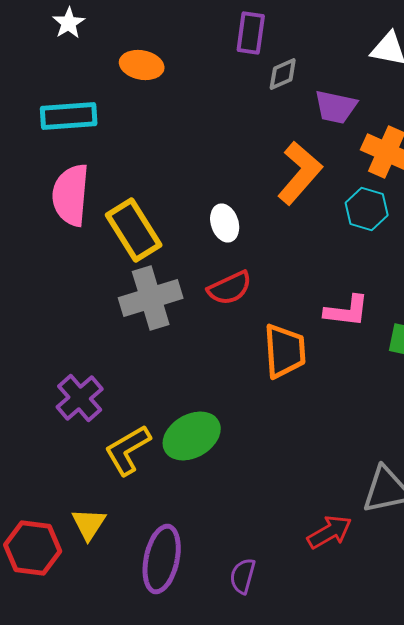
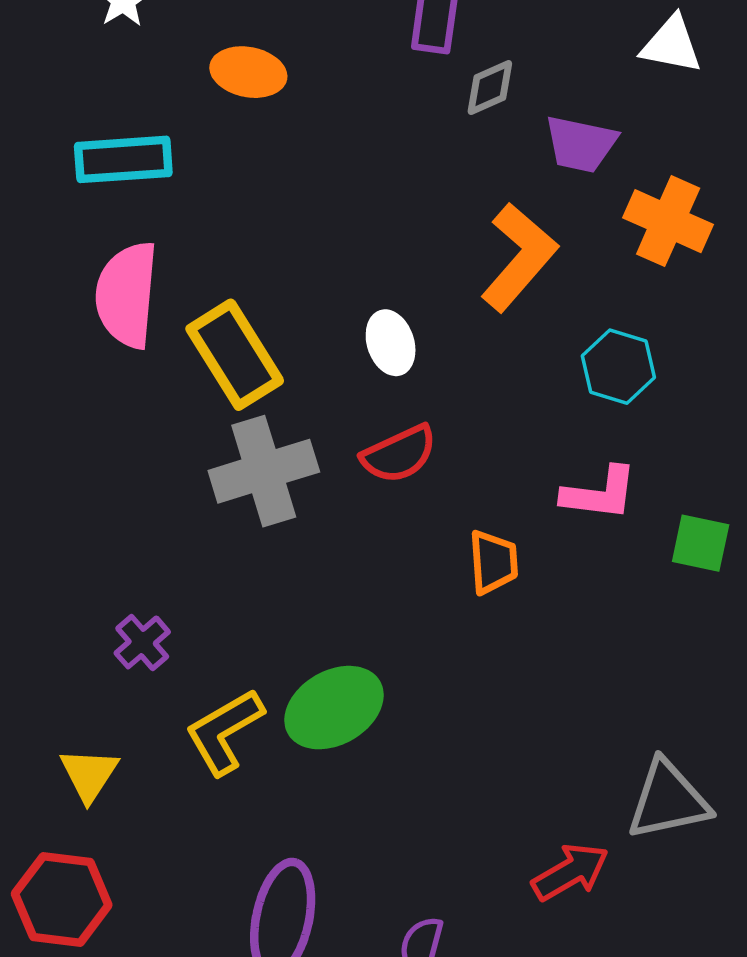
cyan hexagon: (367, 209) -> (618, 367), moved
orange trapezoid: (285, 351) -> (493, 562), size x0.7
purple cross: (80, 398) -> (142, 642), size x0.7
yellow triangle: (89, 524) -> (89, 774), moved

